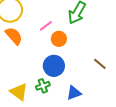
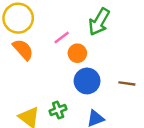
brown line: (100, 64) -> (127, 83), turned -32
blue circle: (54, 66) -> (87, 81), moved

